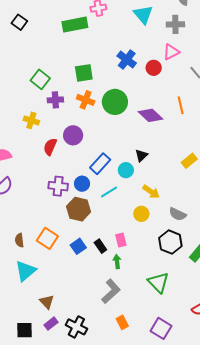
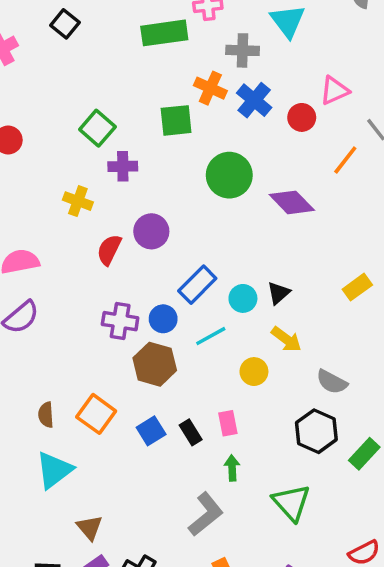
gray cross: (175, 24) -> (243, 50), moved
orange cross: (86, 100) -> (210, 88), moved
orange line: (181, 105) -> (345, 160), moved, turned 48
black triangle: (141, 156) -> (279, 293), moved
yellow circle: (141, 214) -> (254, 372), moved
green arrow: (117, 262) -> (232, 468), moved

